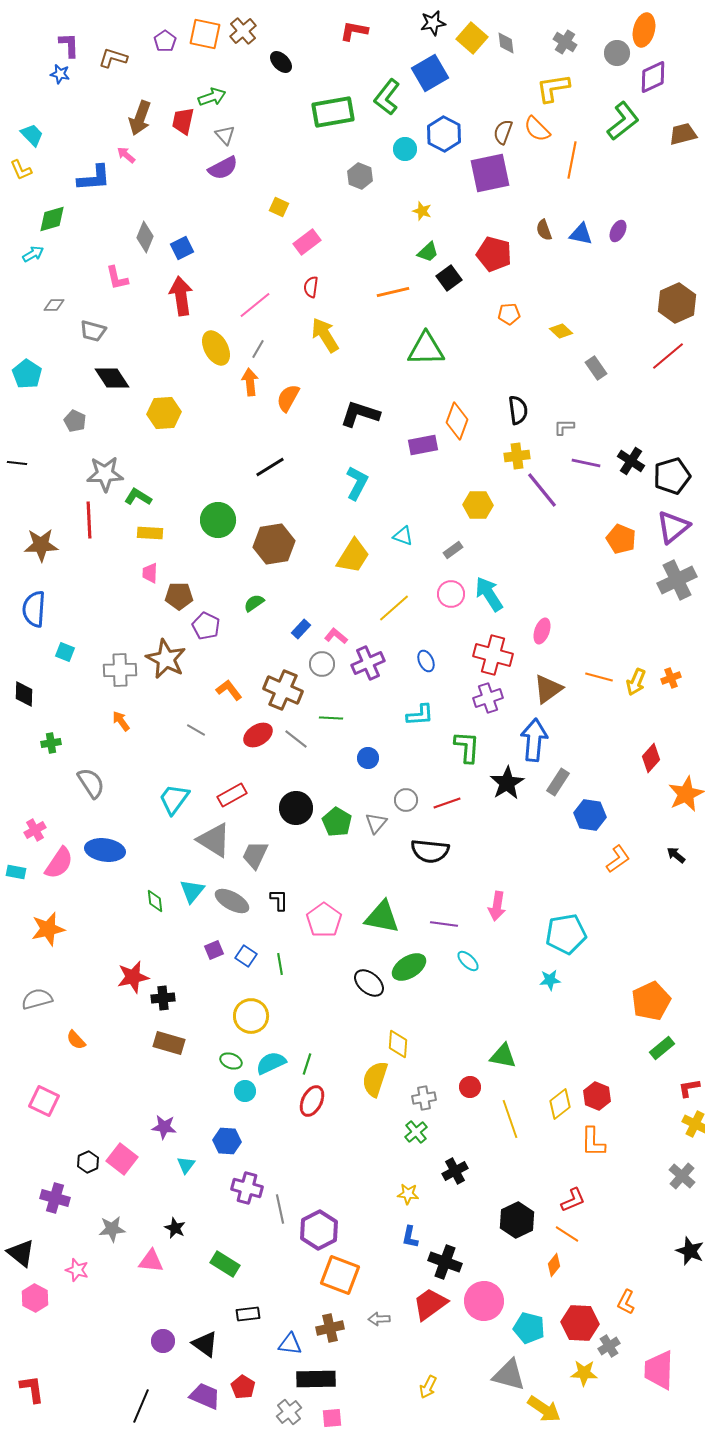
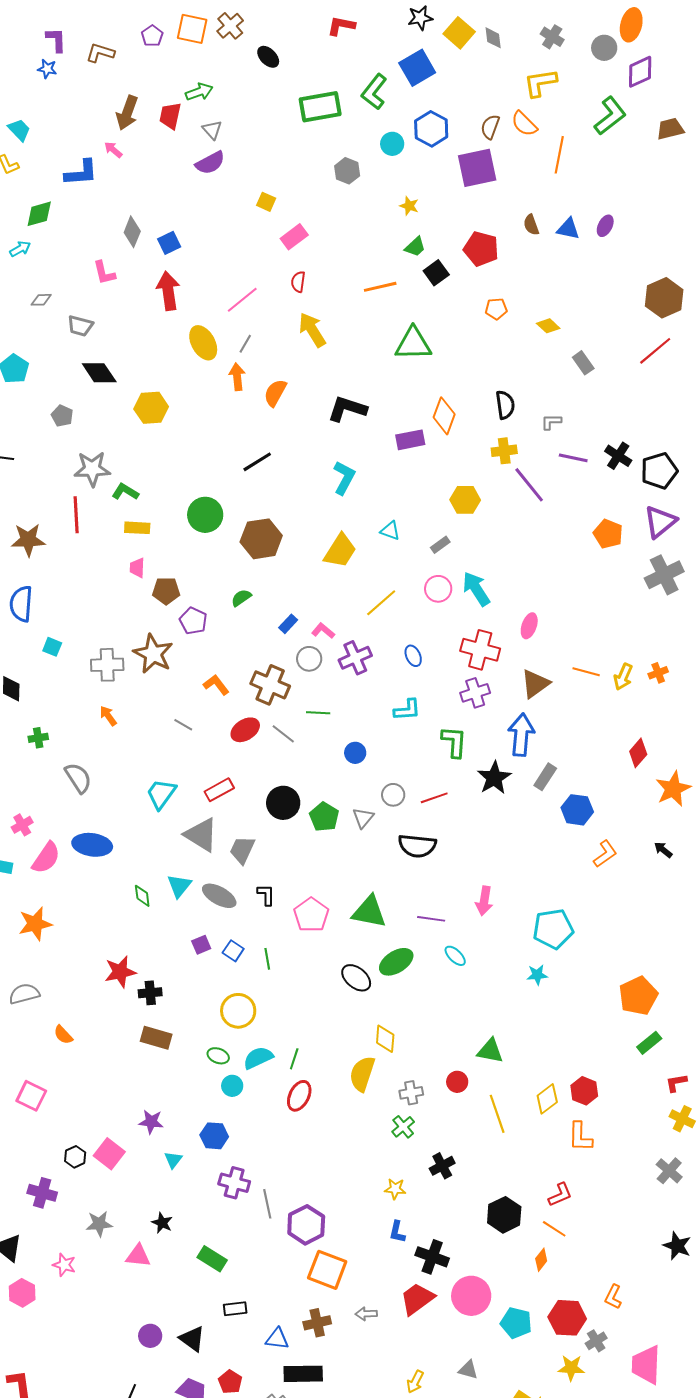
gray triangle: (509, 1375) -> (468, 1370), moved, size x0.6

